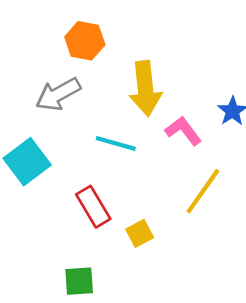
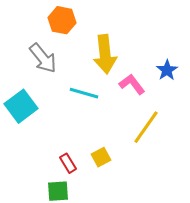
gray arrow: (58, 94) -> (43, 58), turned -100
red rectangle: (93, 207) -> (68, 163), moved, size x0.7

